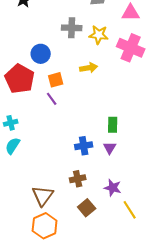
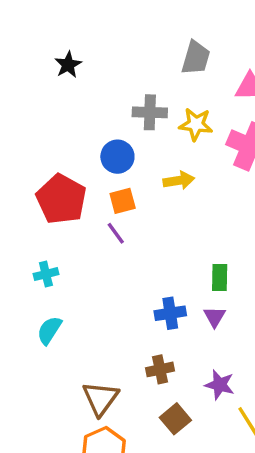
blue circle: (41, 54) -> (117, 157), moved
cyan semicircle: (13, 146) -> (49, 330), moved

